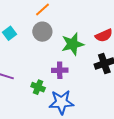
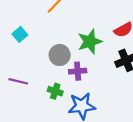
gray circle: (42, 32) -> (60, 55), moved

